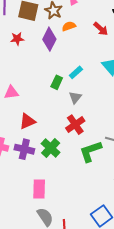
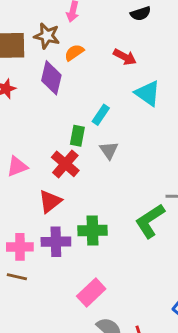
red arrow: (101, 29) -> (125, 57), moved
red cross: (75, 125) -> (65, 164), moved
green cross: (51, 148) -> (93, 231), turned -30
pink rectangle: (39, 189) -> (91, 292), turned 60

